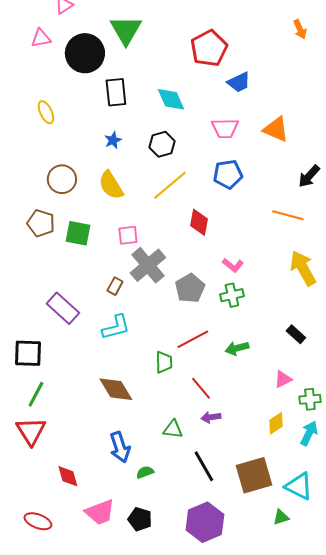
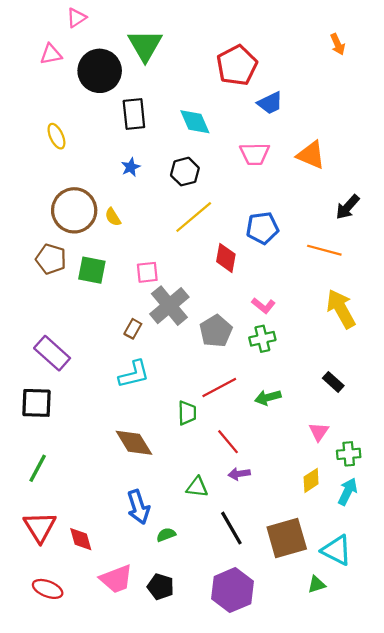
blue pentagon: (228, 174) -> (262, 228), moved
brown circle: (62, 179) -> (74, 210), size x1.4
yellow semicircle: (111, 185) -> (113, 217), moved, size x0.6
purple rectangle: (63, 308) -> (52, 353), moved
pink triangle: (283, 379) -> (319, 432), turned -30
green line: (36, 394) -> (38, 468), moved
red triangle: (31, 431) -> (40, 527), moved

